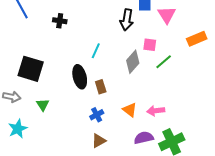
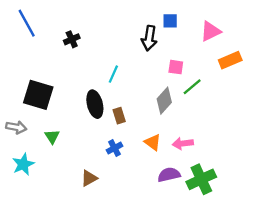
pink triangle: (167, 15) -> (211, 31), moved, turned 36
black cross: (60, 21) -> (72, 39), turned -32
gray diamond: (133, 62) -> (164, 101), moved
brown triangle: (99, 141) -> (89, 178), moved

